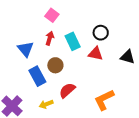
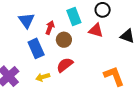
red arrow: (50, 38) -> (50, 27), moved
brown circle: (55, 65) -> (64, 40), moved
orange L-shape: (104, 100) -> (114, 76), moved, turned 90

